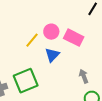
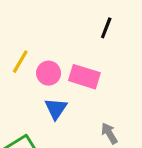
yellow line: (32, 40) -> (20, 62), moved

